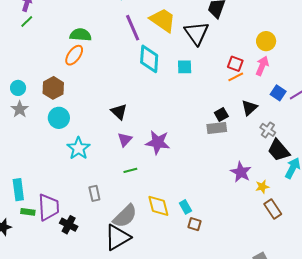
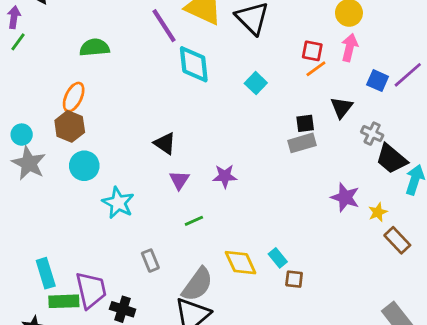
orange ellipse: (74, 55) -> (74, 97), moved
cyan square: (185, 67) -> (256, 83), moved, turned -35
gray star: (20, 109) -> (29, 163), size x1.4
black square: (221, 114) -> (305, 123), turned 32
purple star: (158, 142) -> (225, 176), size x0.7
green rectangle: (28, 212) -> (64, 301), size x1.5

